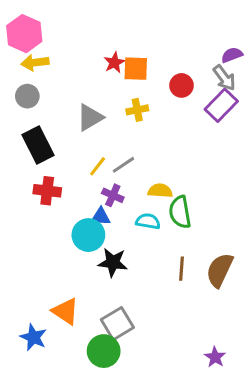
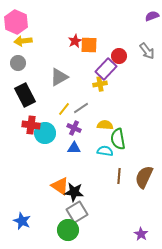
purple semicircle: (232, 55) -> (152, 16), moved
purple rectangle: (221, 105) -> (106, 69), moved
yellow cross: (137, 110) -> (100, 84), moved
blue triangle: (101, 217) -> (74, 148), moved
cyan semicircle: (148, 221) -> (105, 151), moved
cyan circle: (88, 235) -> (45, 133), moved
black star: (113, 263) -> (74, 192), moved
orange triangle: (65, 311) -> (60, 186), moved

